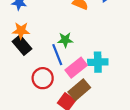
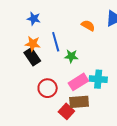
blue line: (57, 55) -> (56, 42), moved
brown rectangle: (79, 90) -> (79, 102), turned 30

